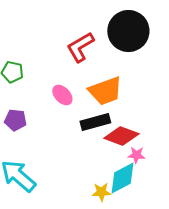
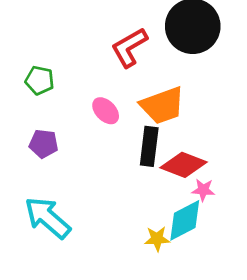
black rectangle: (95, 122) -> (149, 146), turned -68

